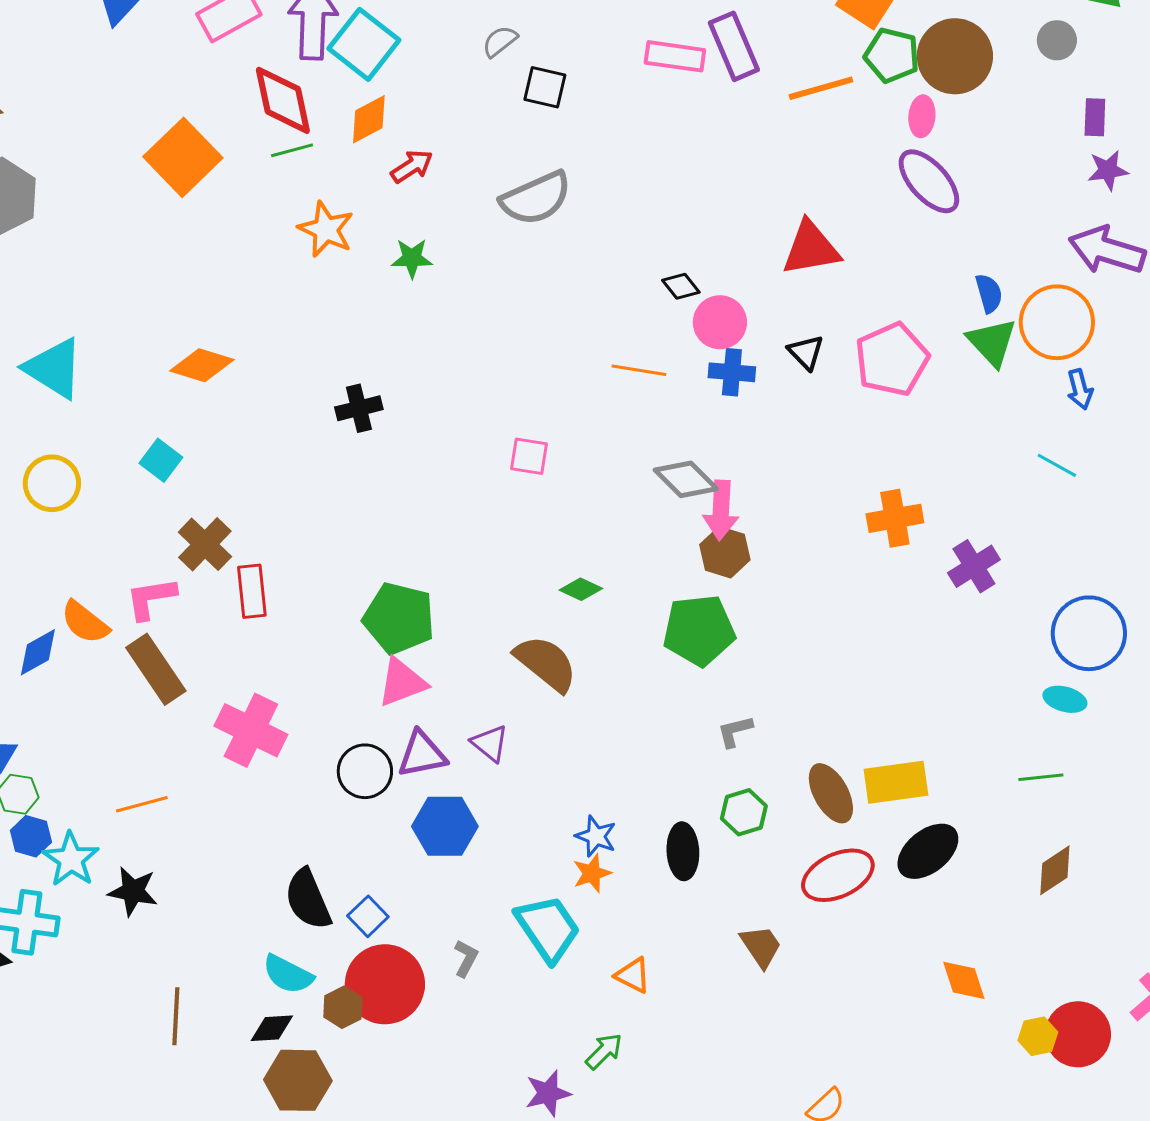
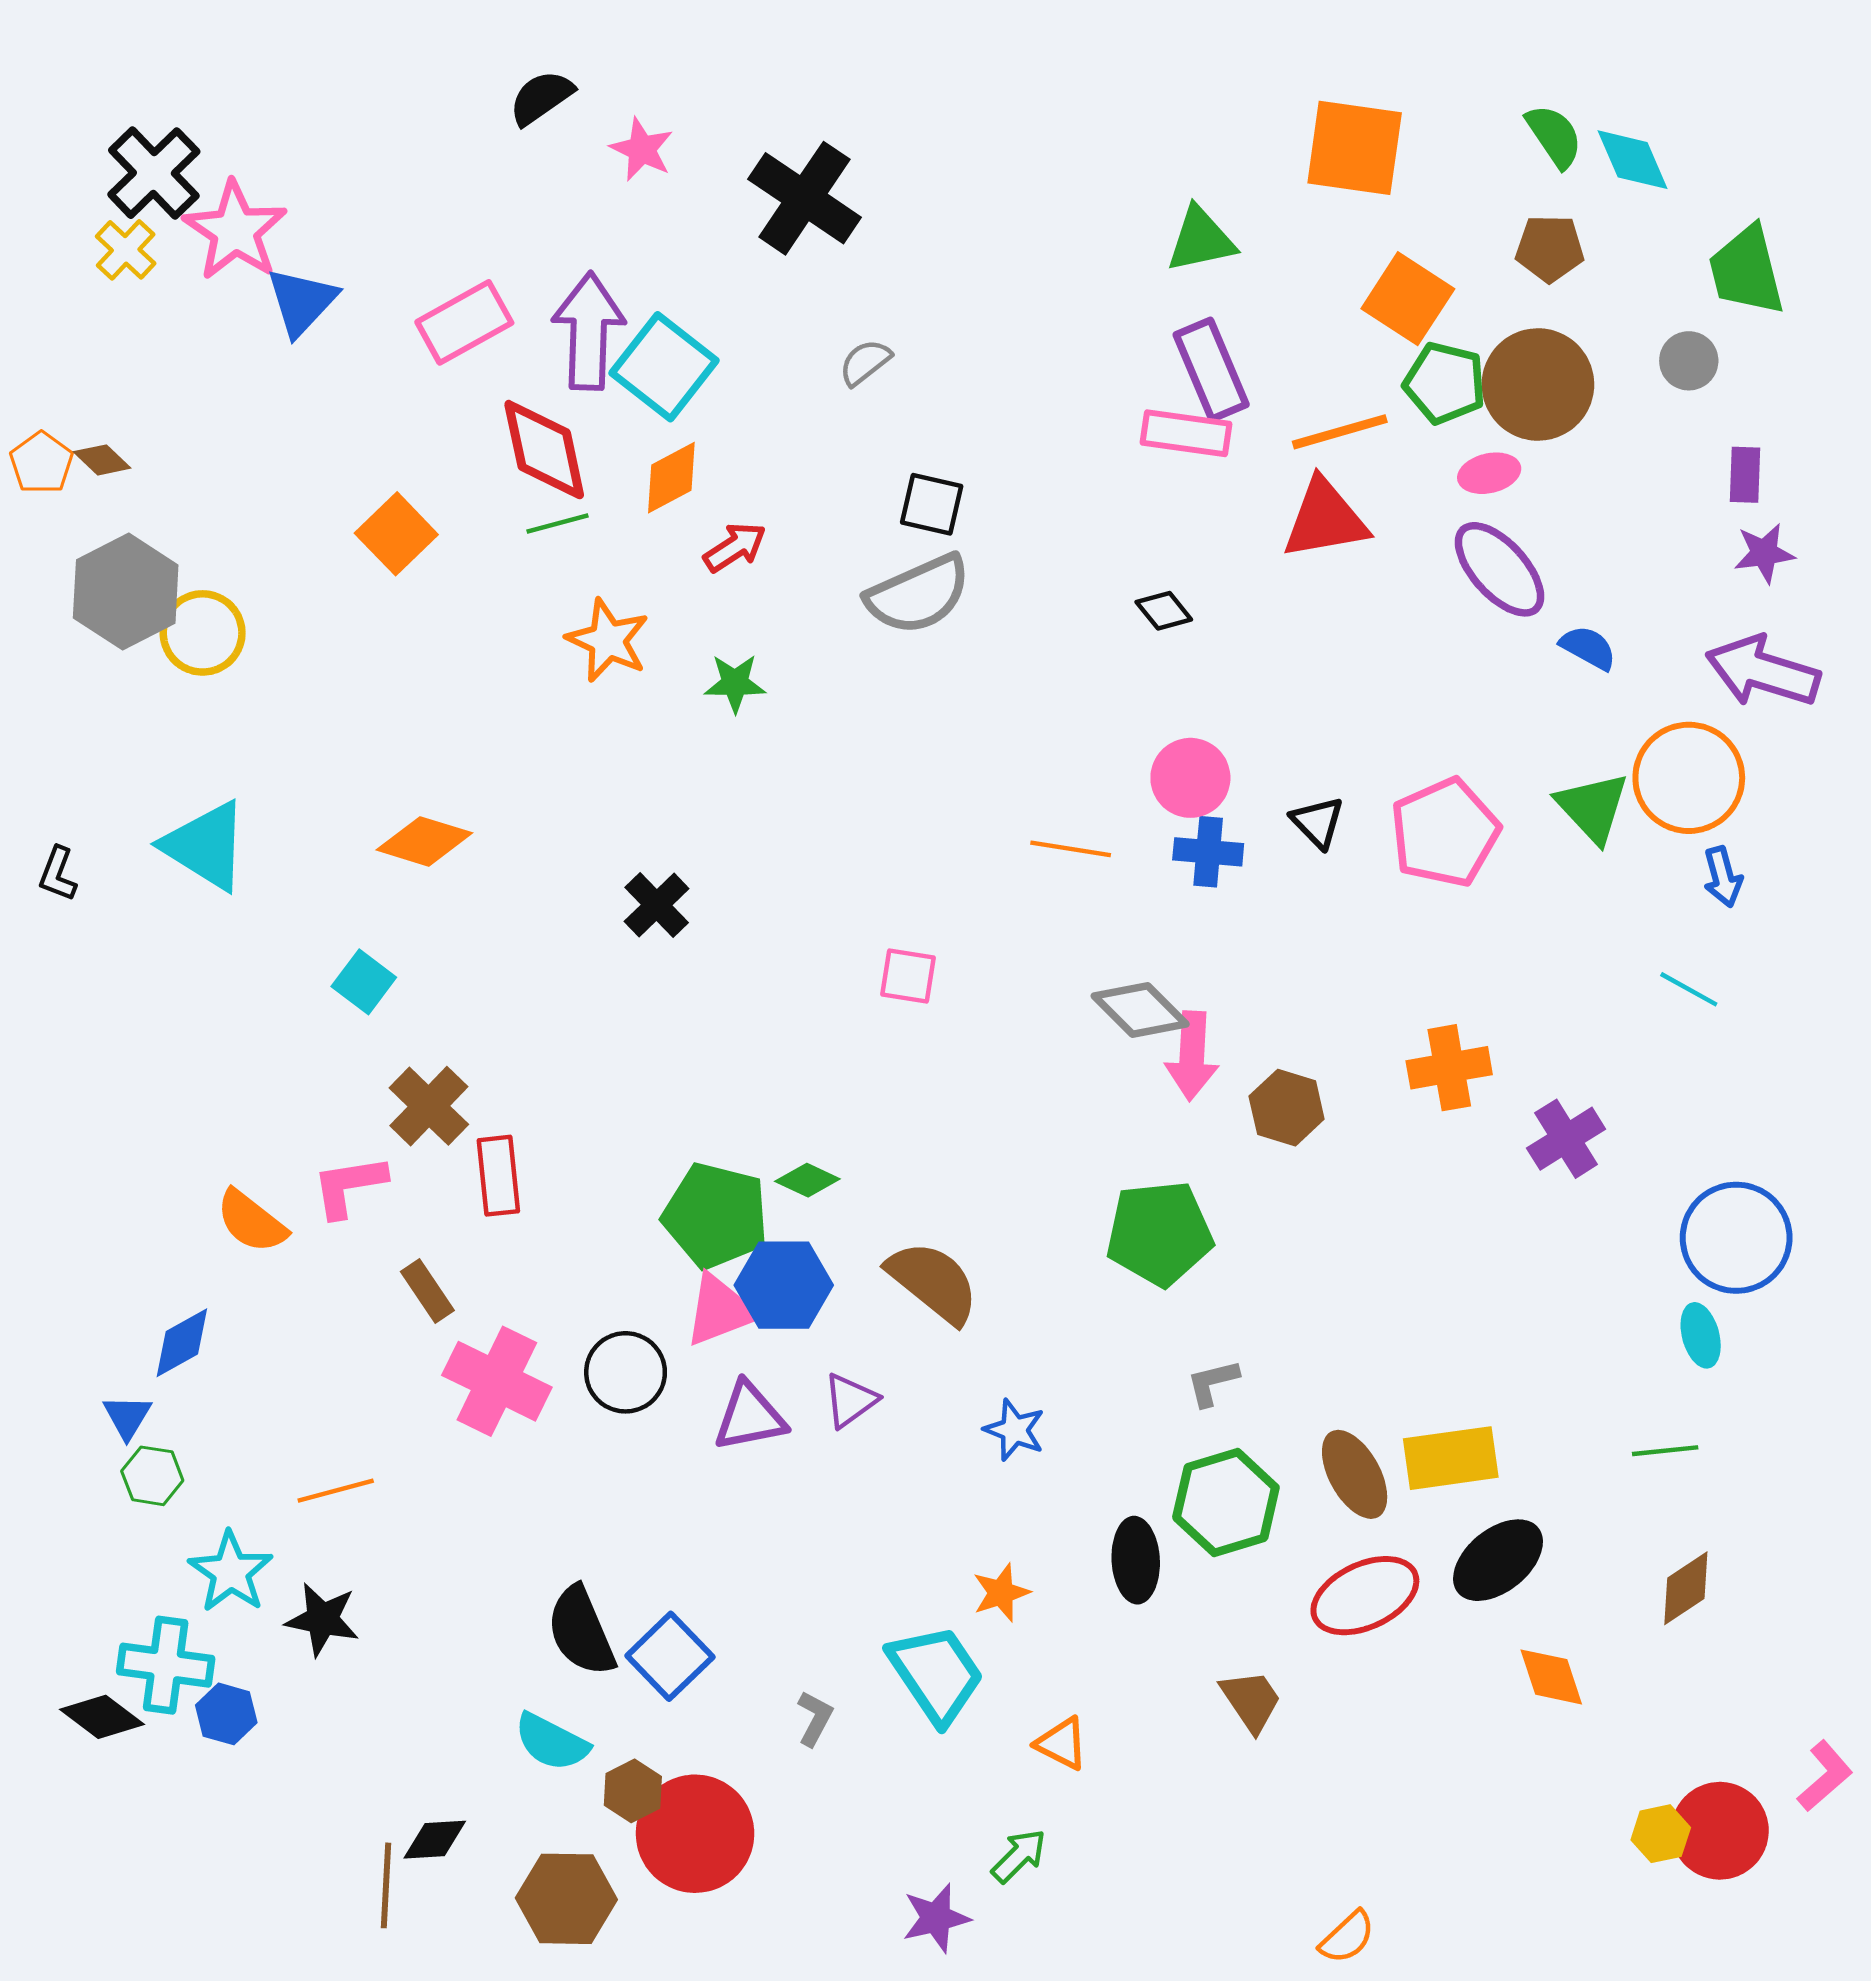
pink rectangle: (675, 56) -> (1186, 433), moved
black square: (545, 87) -> (932, 504), moved
pink ellipse: (922, 116) -> (1489, 473), turned 72
orange square: (183, 157) -> (396, 534), size x0.7
red triangle: (811, 248) -> (1325, 519), moved
black diamond: (681, 286) -> (1164, 611), moved
blue semicircle: (989, 293) -> (1588, 648), moved, turned -45
black cross: (359, 408) -> (657, 905), turned -30
yellow circle: (52, 483) -> (203, 633), moved
brown hexagon: (725, 552) -> (1287, 1108), moved
green diamond: (581, 589) -> (807, 1180), moved
blue diamond: (38, 652) -> (182, 1343), moved
brown rectangle: (156, 669) -> (427, 1291), moved, size x0.6
cyan ellipse: (1065, 699) -> (1701, 1335), turned 60
purple triangle: (490, 743) -> (850, 1400), turned 45
black circle: (365, 771) -> (626, 1372), moved
green hexagon: (744, 812) -> (1226, 1502), size x1.5
blue hexagon: (445, 826) -> (784, 1285), moved
blue hexagon: (31, 836) -> (226, 1714), moved
blue star: (596, 836) -> (1014, 1430), moved
blue square: (368, 916) -> (670, 1656), size x1.4
orange diamond: (964, 980) -> (1551, 1677), moved
red circle: (385, 984) -> (695, 1834), moved
brown line: (176, 1016) -> (386, 1885), moved
black diamond: (272, 1028) -> (435, 1840), moved

